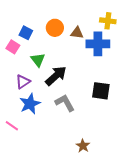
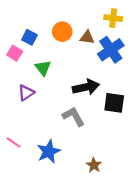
yellow cross: (108, 21) -> (113, 18), moved
blue cross: (98, 44) -> (111, 50), turned -35
black arrow: (56, 76) -> (86, 87), moved, turned 30
blue star: (30, 104) -> (49, 152), moved

